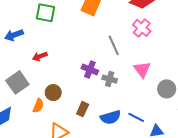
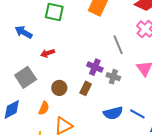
blue arrow: (14, 35) -> (24, 32), turned 48
orange semicircle: (38, 106) -> (44, 108), moved
brown rectangle: (83, 109) -> (86, 88), moved

